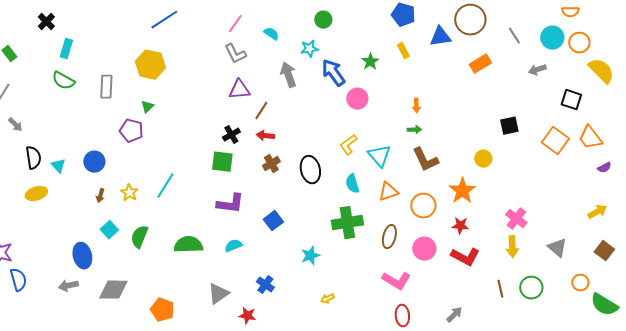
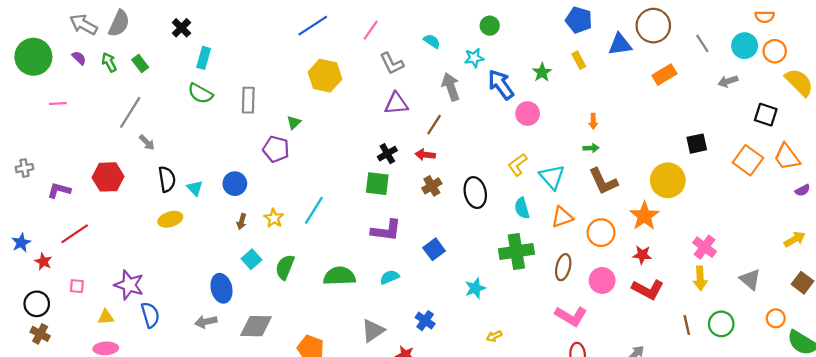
pink line: (235, 24) -> (371, 30), moved
yellow hexagon: (150, 65) -> (325, 76), moved
brown line: (261, 111) -> (434, 125), moved
yellow circle: (483, 159) -> (668, 180), size x1.8

